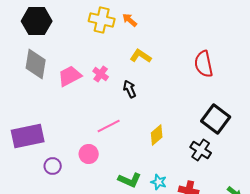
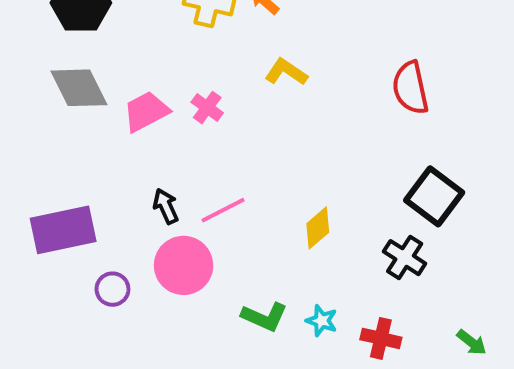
gray diamond: (36, 64) -> (79, 88), turned -36
black arrow: (130, 89) -> (166, 206), moved
pink circle: (89, 154) -> (184, 265), size x1.5

